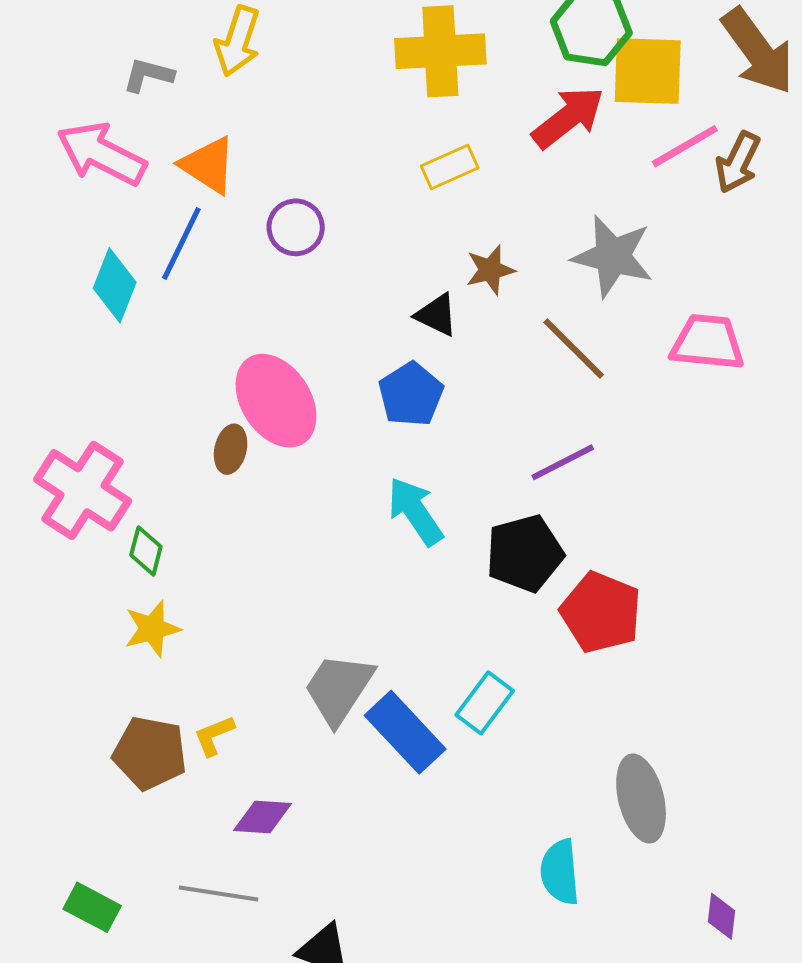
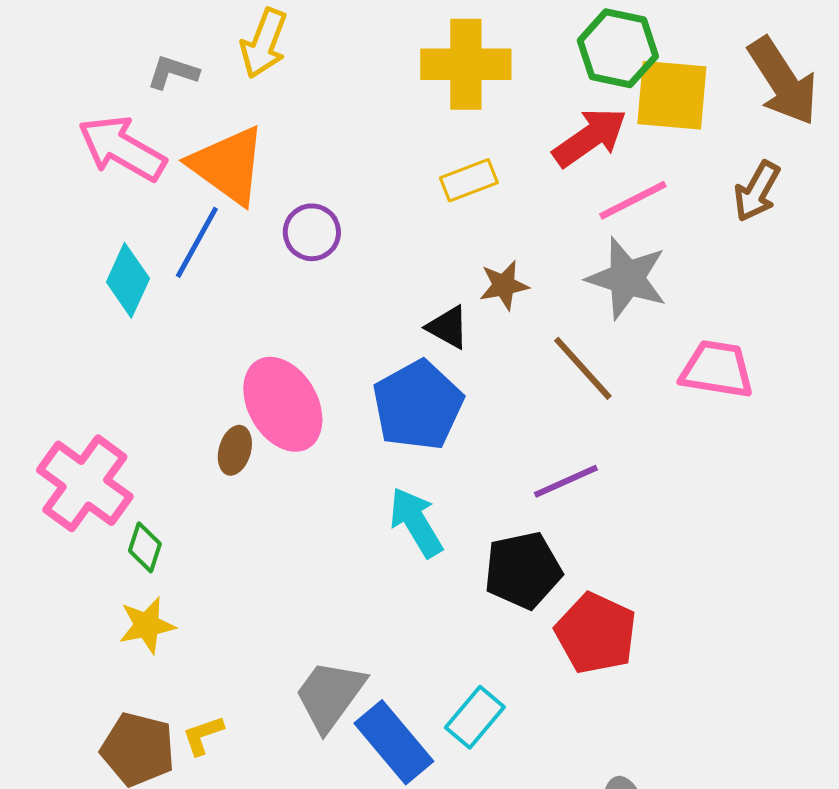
pink line: (685, 146) -> (633, 200), moved
orange triangle: (208, 165) -> (228, 165), size x1.4
blue pentagon: (411, 394) -> (418, 405), size x1.4

